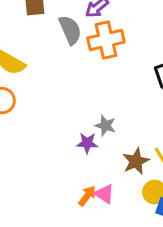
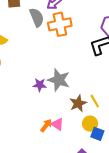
gray star: (105, 126) -> (59, 80), size x1.6
purple star: (87, 143) -> (40, 85), moved

